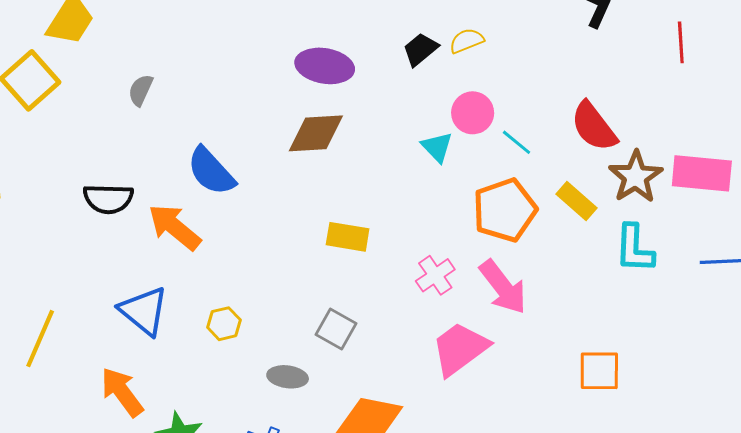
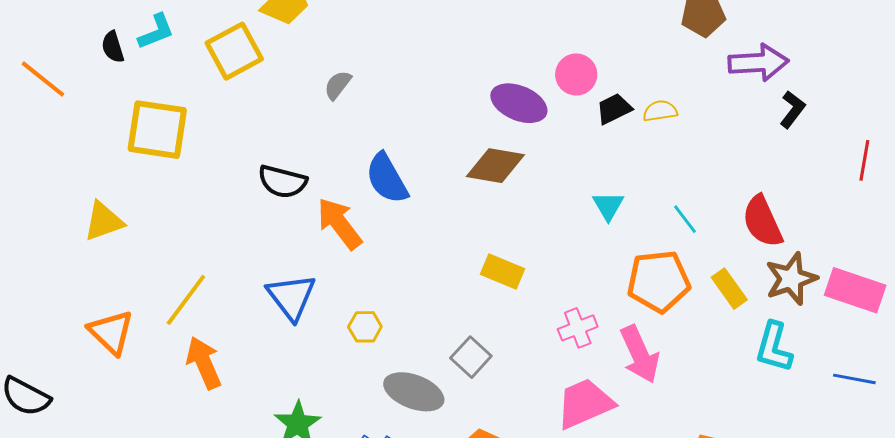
pink circle: (473, 113) -> (576, 74), moved
gray ellipse: (288, 377) -> (414, 392), size x1.5
orange arrow: (122, 392) -> (204, 363), moved

